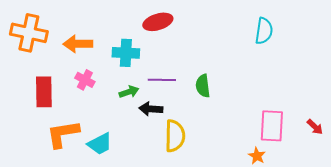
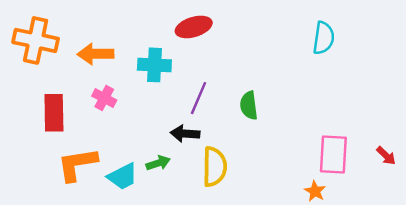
purple line: (162, 80) -> (199, 98), turned -68
green arrow: (129, 92) -> (158, 163), moved

